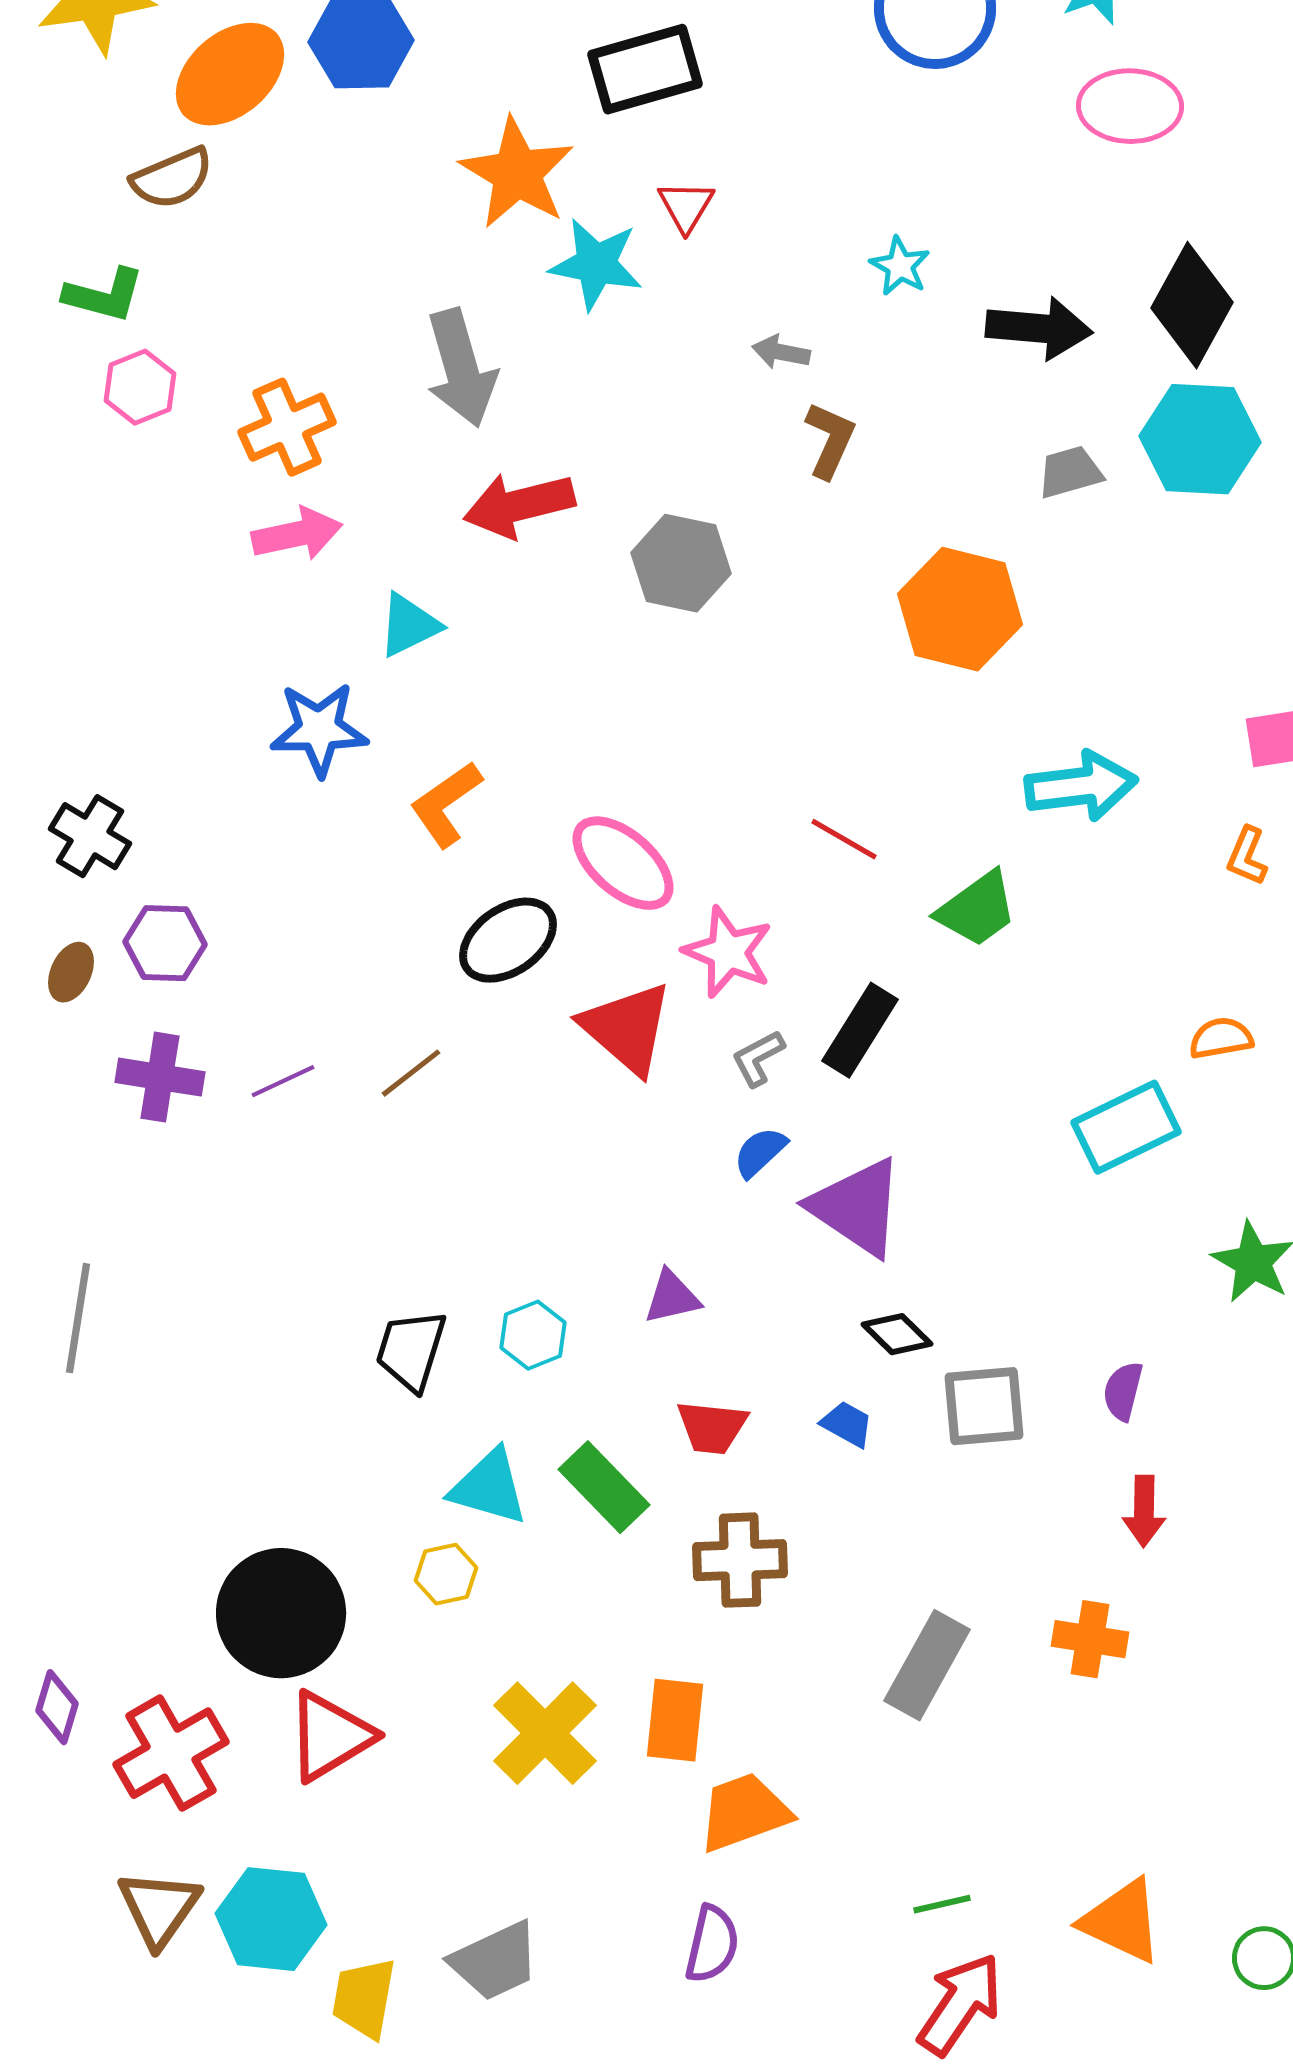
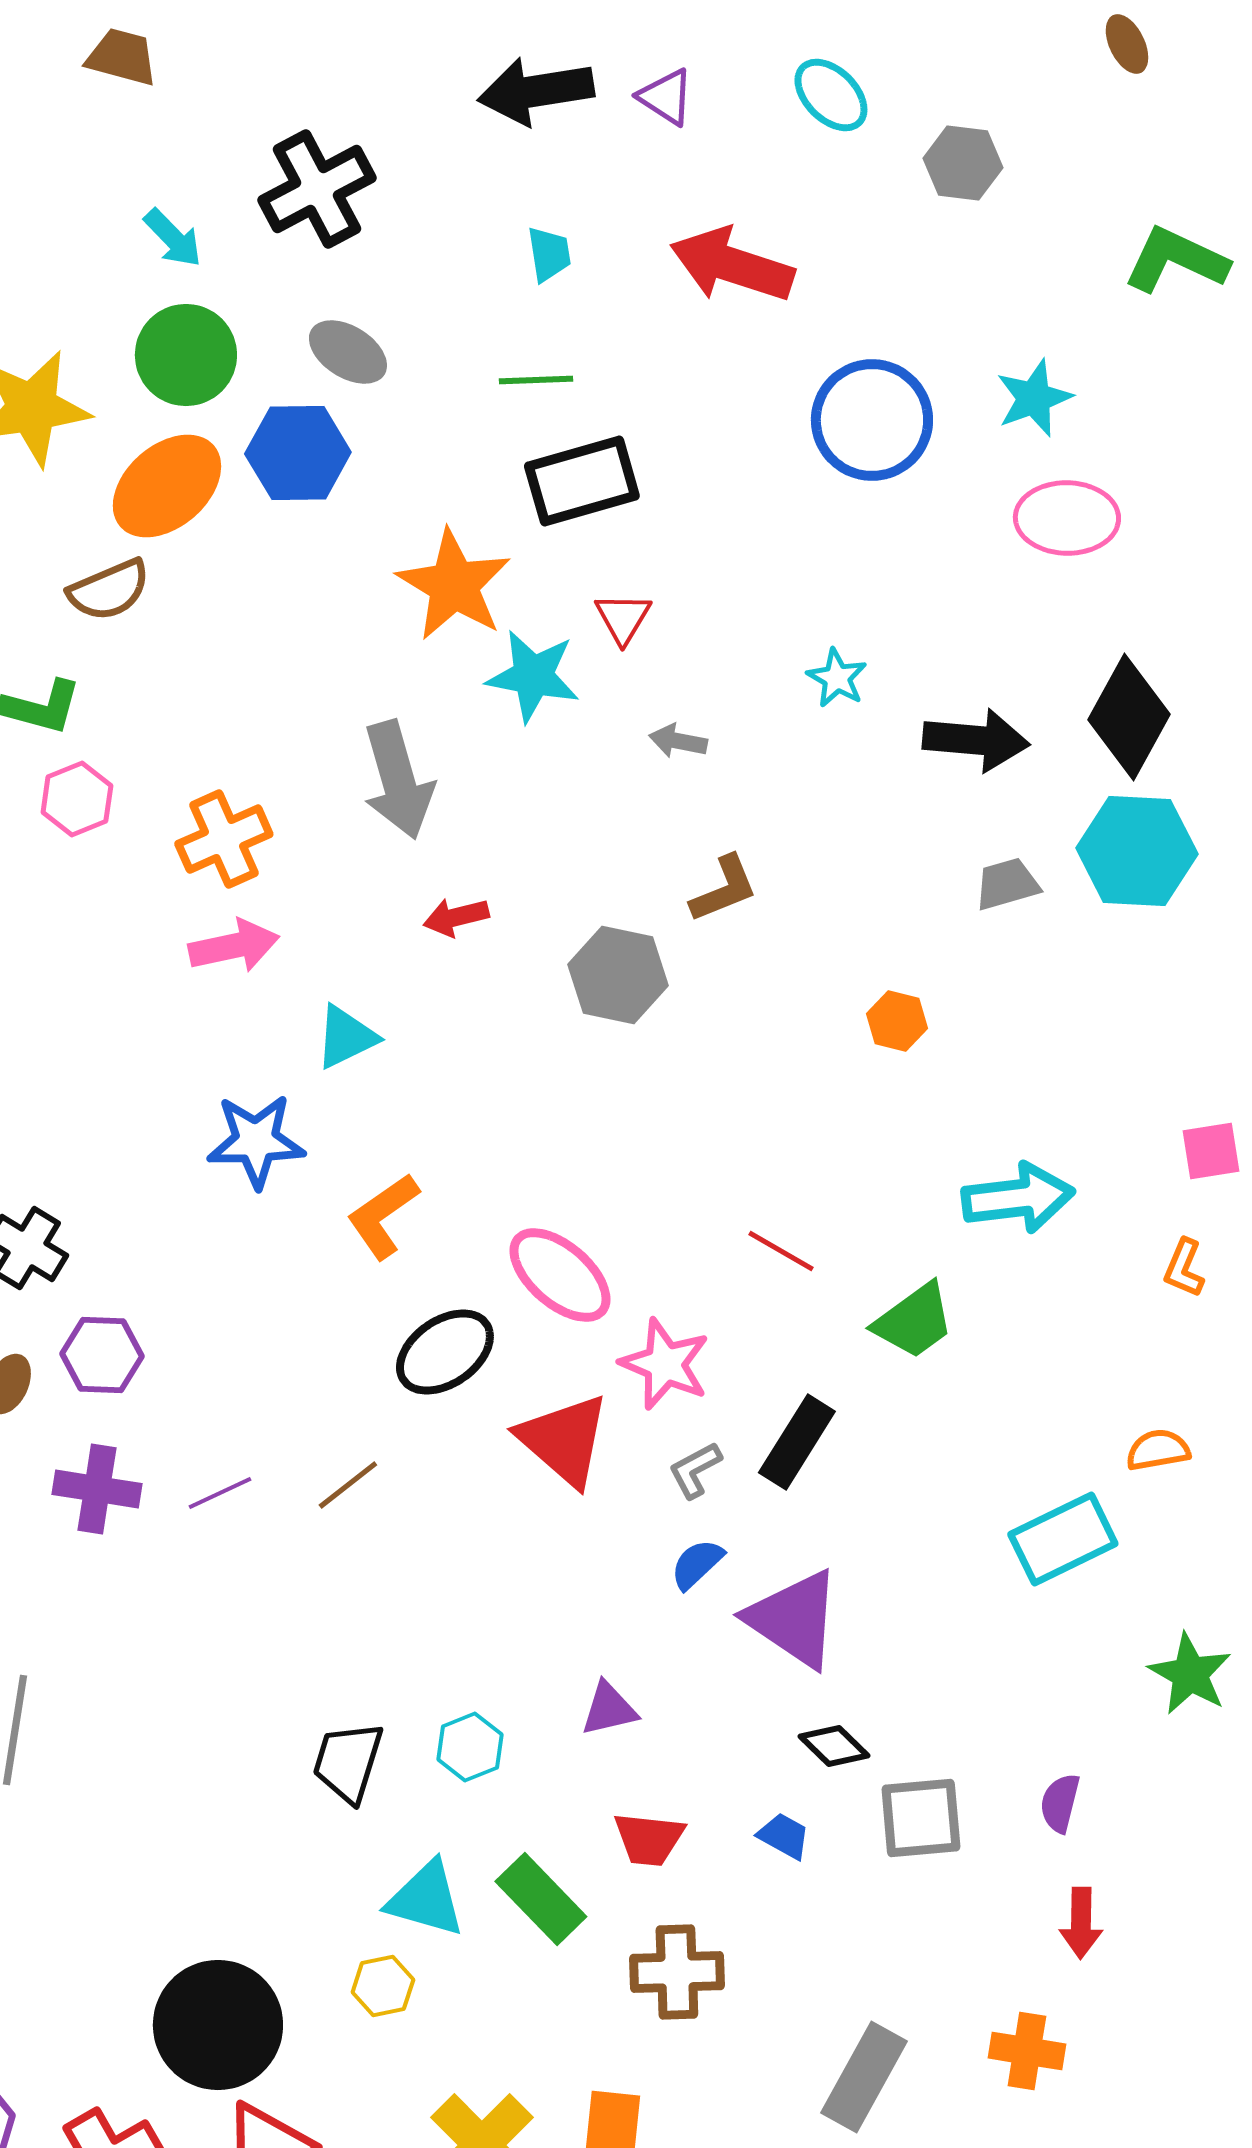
gray arrow: (781, 352) -> (678, 741), moved
brown L-shape: (830, 440) -> (724, 889), moved, turned 44
red arrow: (519, 505) -> (456, 917), size x0.6
orange hexagon: (960, 609) -> (897, 1021), size x0.5

